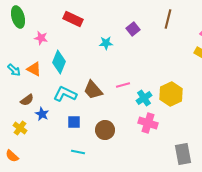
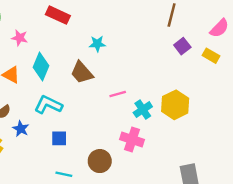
purple square: (133, 29) -> (182, 46), moved
brown trapezoid: (93, 90) -> (82, 72), moved
pink cross: (148, 123) -> (132, 139), moved
brown circle: (105, 130) -> (100, 161), moved

